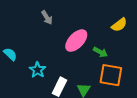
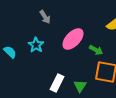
cyan star: (37, 70) -> (36, 45), moved

